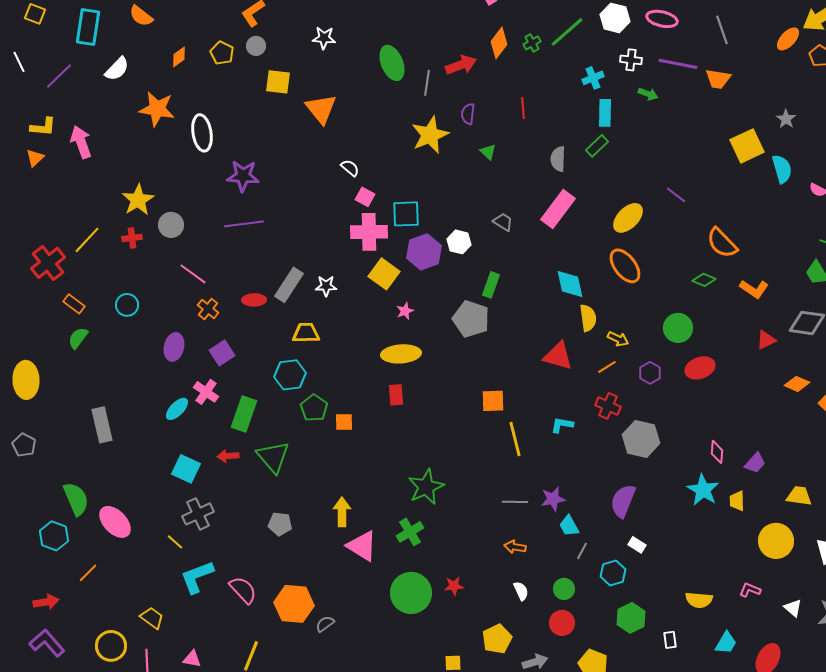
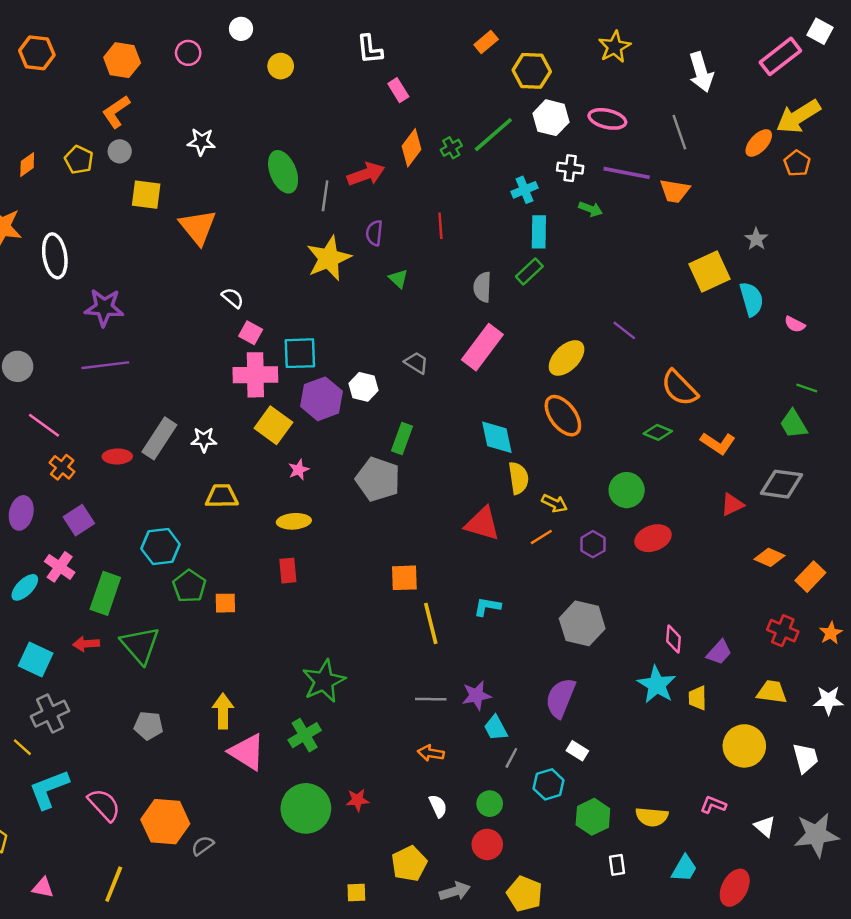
yellow trapezoid: (306, 333) -> (222, 496), moved
yellow ellipse: (401, 354) -> (294, 521), size x0.7
red cross: (608, 406) -> (783, 631), moved
green hexagon: (631, 618) -> (593, 817), moved

